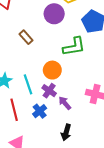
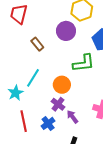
brown rectangle: (26, 37) -> (37, 44), moved
cyan line: (28, 84) -> (33, 78), moved, turned 48

